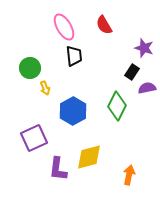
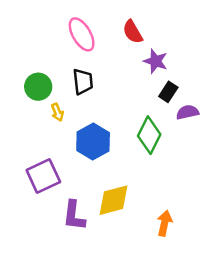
purple star: (144, 48) -> (156, 61), moved
black trapezoid: (74, 56) -> (83, 82), moved

